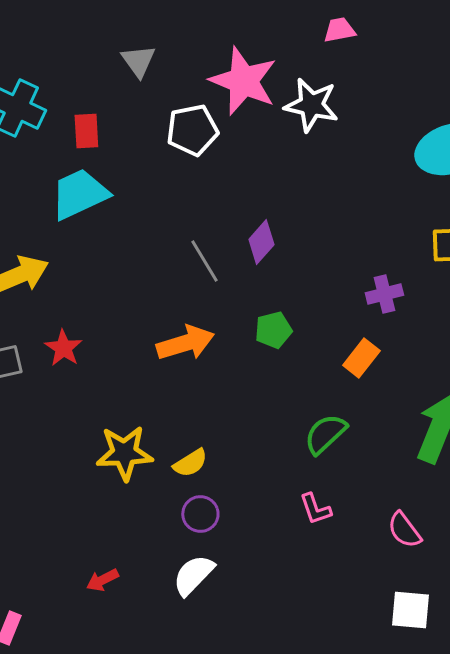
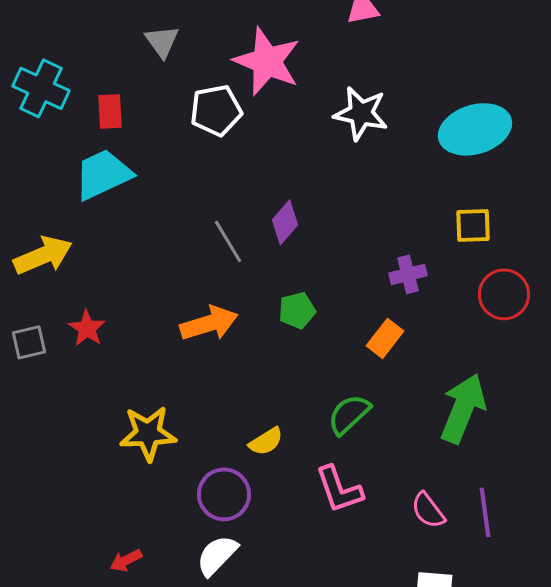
white star: (311, 105) -> (361, 113), moved
yellow semicircle: (190, 463) -> (266, 441), moved
pink L-shape: (315, 509) -> (339, 489), size x1.5
purple circle: (200, 514) -> (224, 494), size x1.4

